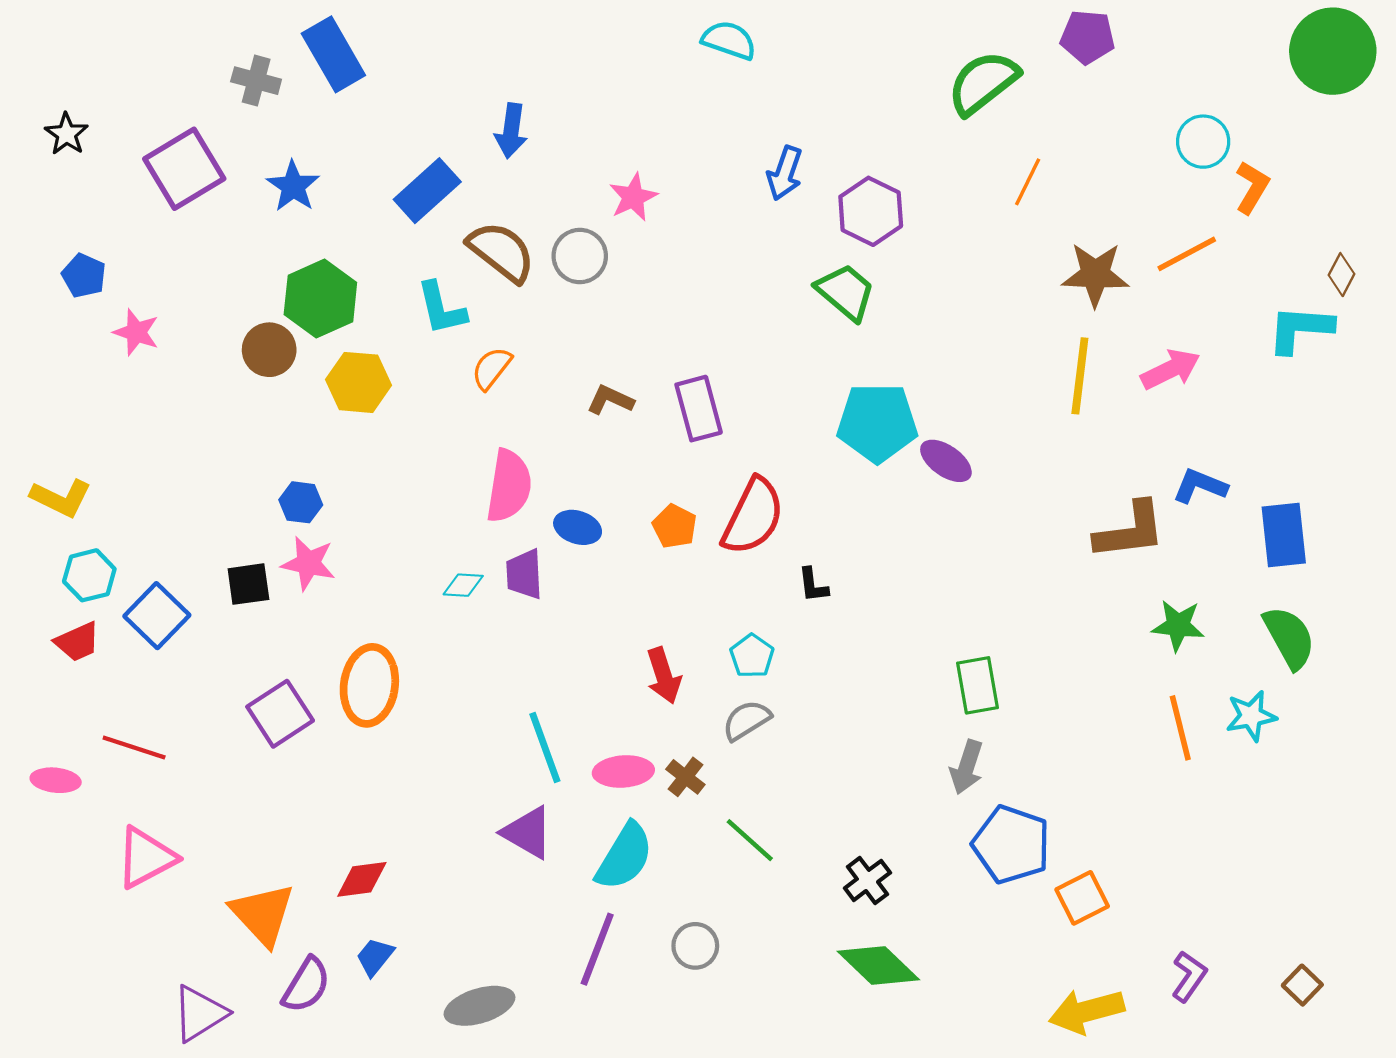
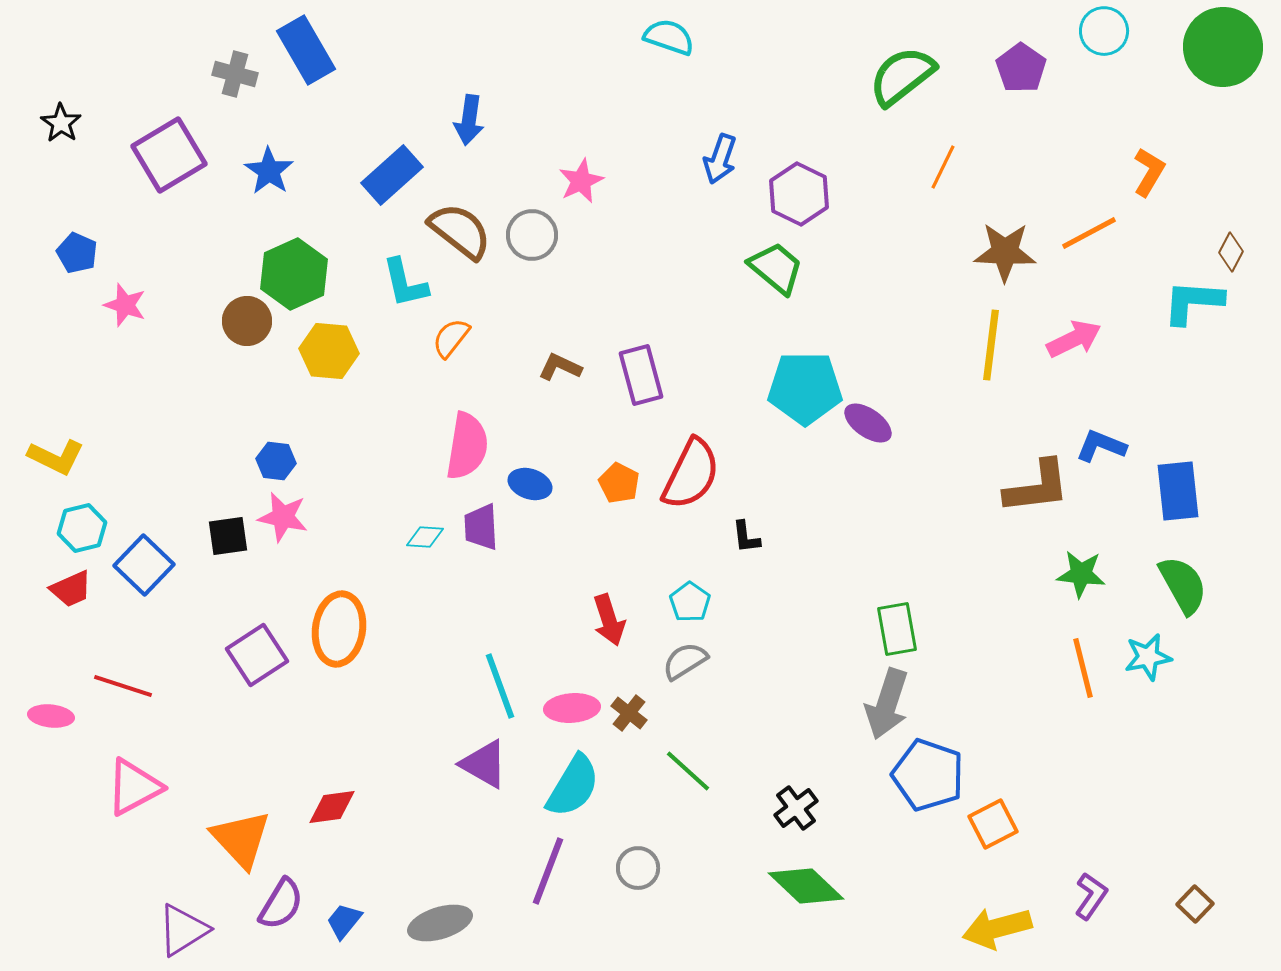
purple pentagon: (1088, 37) -> (1021, 68), moved, turned 30
cyan circle: (1203, 142) -> (1104, 31), moved
gray arrow: (967, 767) -> (887, 704), size x1.4
blue trapezoid: (375, 957) -> (344, 921), moved

